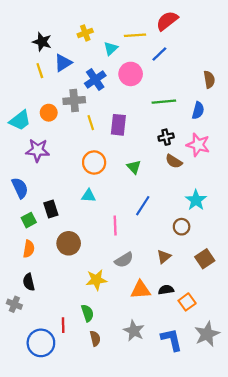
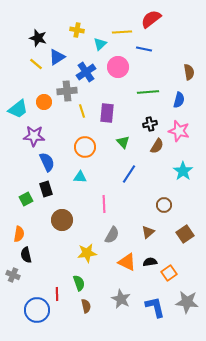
yellow cross: (85, 33) -> (77, 30), turned 32
blue line: (159, 54) -> (144, 49), turned 56
yellow line: (40, 71) -> (36, 64), turned -32
brown semicircle: (174, 161) -> (157, 146), turned -91
green triangle: (134, 167) -> (123, 142), moved
blue semicircle: (20, 188) -> (47, 162), moved
cyan star: (196, 200) -> (183, 171), moved
blue line: (143, 206) -> (129, 174), moved
orange semicircle: (29, 249) -> (19, 234), moved
gray semicircle: (124, 260) -> (112, 235), turned -30
orange triangle: (141, 290) -> (127, 262), turned 30
gray star: (207, 334) -> (187, 302), turned 30

